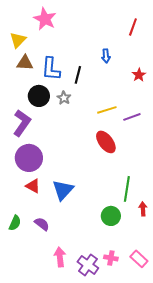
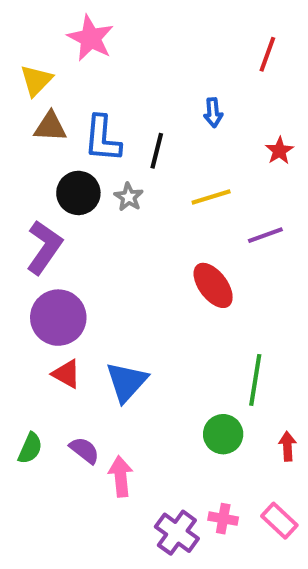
yellow line: (107, 110) -> (211, 197), moved
red arrow: (143, 209) -> (287, 446), moved
pink arrow: (60, 257) -> (121, 476), moved

